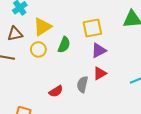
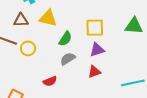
yellow triangle: (42, 27) -> (48, 18), turned 36
yellow circle: (38, 49) -> (28, 48), moved
gray semicircle: (82, 84) -> (68, 59), moved, turned 35

